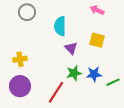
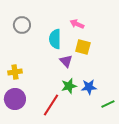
pink arrow: (97, 10) -> (77, 24), moved
yellow square: (97, 40) -> (83, 47), moved
green line: (113, 82) -> (108, 104), moved

